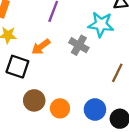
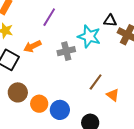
gray cross: (79, 45) -> (66, 51), turned 36
blue circle: (95, 110) -> (60, 110), moved

